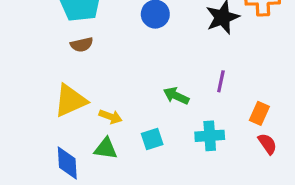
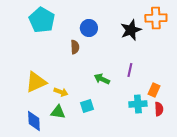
brown semicircle: (82, 45) -> (75, 47), moved, turned -80
cyan cross: (210, 136) -> (138, 104), moved
red semicircle: (267, 144) -> (159, 109), turned 32

